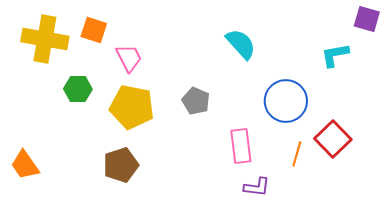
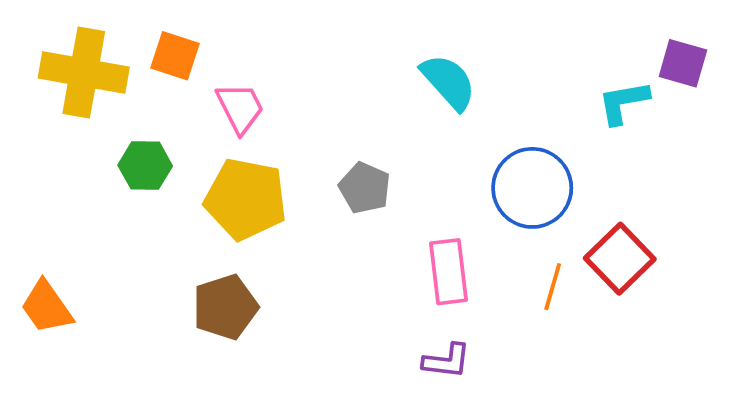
purple square: (367, 19) -> (683, 63), moved
purple L-shape: (257, 187) -> (447, 361), moved

